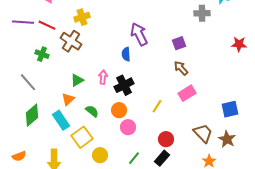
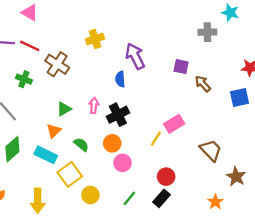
yellow cross: (82, 17) -> (95, 39), moved
purple square: (179, 43) -> (181, 67), turned 32
brown arrow: (181, 68) -> (203, 84), moved
pink rectangle: (187, 93) -> (174, 124), moved
blue square: (230, 109) -> (239, 97), moved
cyan rectangle: (61, 120) -> (46, 155), turned -30
brown trapezoid: (203, 133) -> (211, 150), moved

